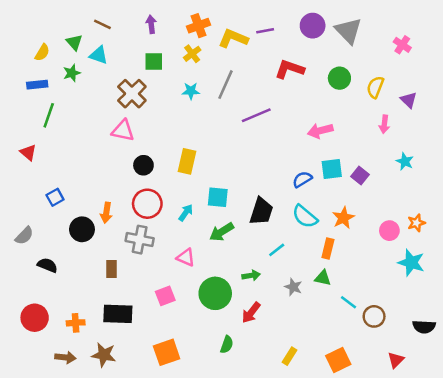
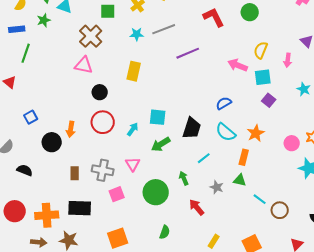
red L-shape: (290, 69) -> (214, 17), turned 45
green circle: (339, 78) -> (250, 12), moved
gray line: (225, 85) -> (164, 29), turned 45
yellow semicircle: (375, 87) -> (261, 50), moved
pink arrow: (320, 131) -> (238, 65), turned 36
yellow rectangle: (187, 161) -> (134, 71), moved
cyan square: (332, 169) -> (263, 77), moved
gray cross: (140, 240) -> (103, 170), moved
pink triangle: (186, 257) -> (133, 164), turned 35
green arrow: (251, 275) -> (184, 178), turned -104
red arrow: (251, 313) -> (197, 207), moved, turned 102
orange cross: (76, 323) -> (47, 215), size x1.6

